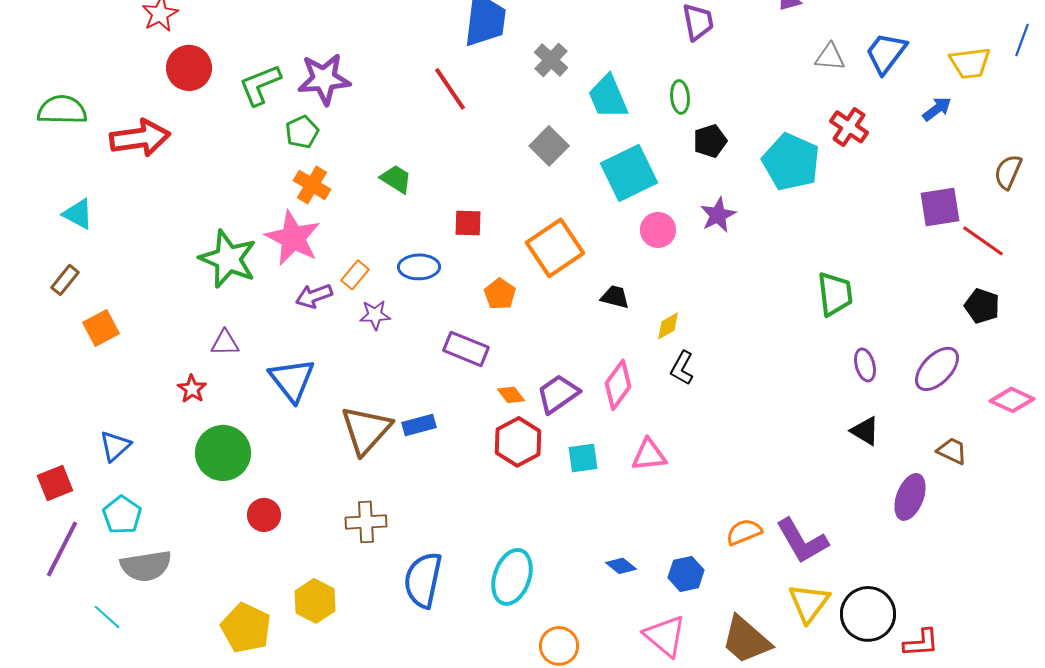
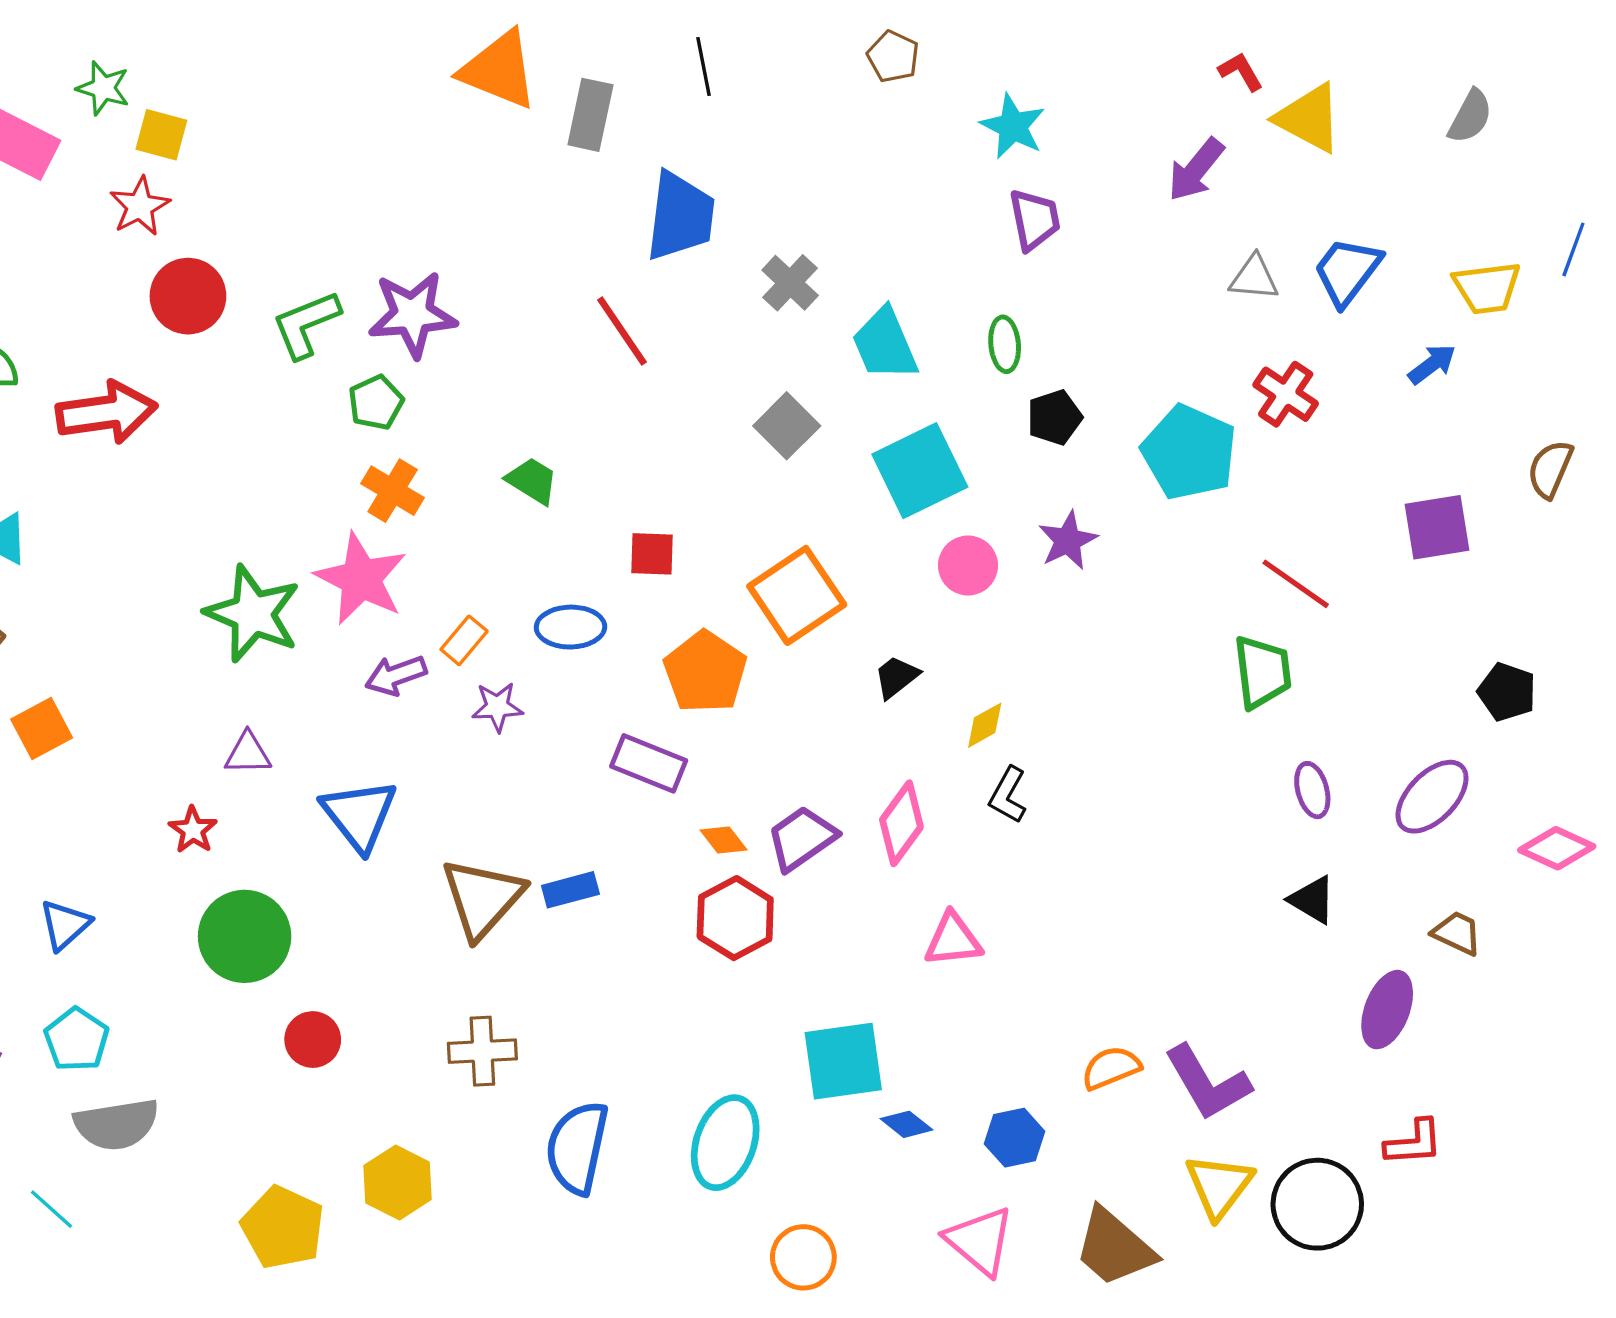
red line: (983, 241) -> (1296, 584), moved
orange pentagon: (500, 294) -> (705, 672), size x1.6
black trapezoid: (615, 297) -> (896, 677), turned -52
cyan square: (583, 458) -> (843, 1061), moved, size x1.6
red L-shape: (921, 643) -> (1414, 1143), moved

